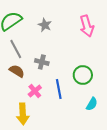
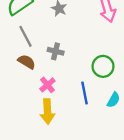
blue line: (59, 89) -> (84, 93), moved
yellow arrow: (23, 114) -> (47, 112), moved

